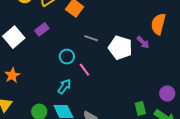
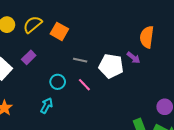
pink line: (84, 70) -> (84, 85), moved
cyan arrow: (64, 86) -> (46, 106), moved

